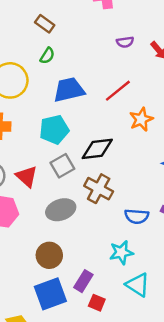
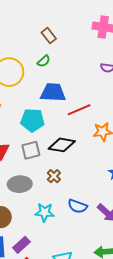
red line: (118, 91) -> (79, 110), moved
brown cross: (99, 189) -> (54, 176), size x0.6
cyan star: (121, 253) -> (45, 212), moved

